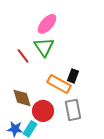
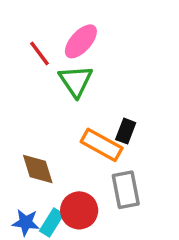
red line: (23, 56) -> (39, 53), moved
red circle: (43, 111) -> (79, 210), moved

